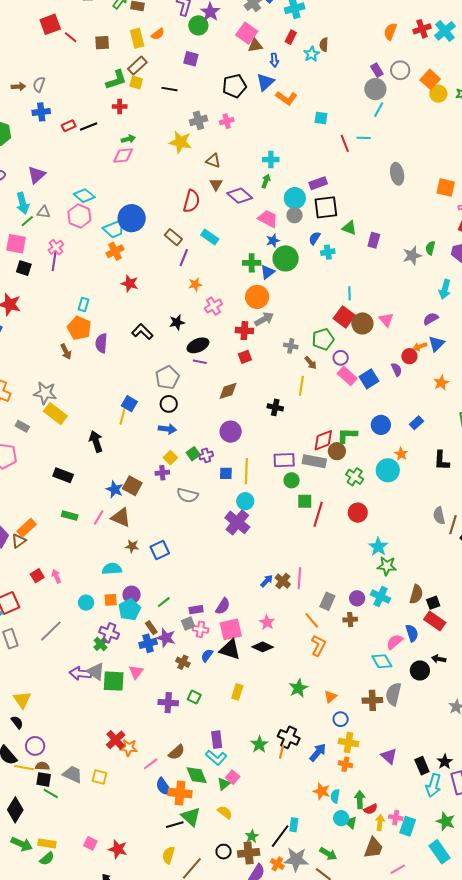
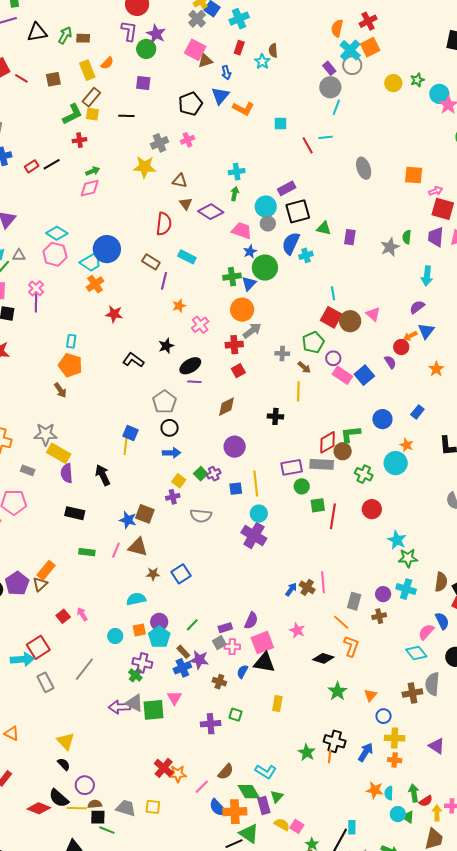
cyan cross: (445, 31) -> (350, 50), moved
orange square: (430, 79) -> (370, 47), moved, turned 30
blue semicircle: (315, 238) -> (291, 243), size x1.6
purple semicircle: (101, 343) -> (67, 473), moved
black diamond: (263, 647) -> (323, 658), moved
purple rectangle: (217, 740) -> (264, 806), moved
pink square: (233, 777) -> (297, 826), moved

